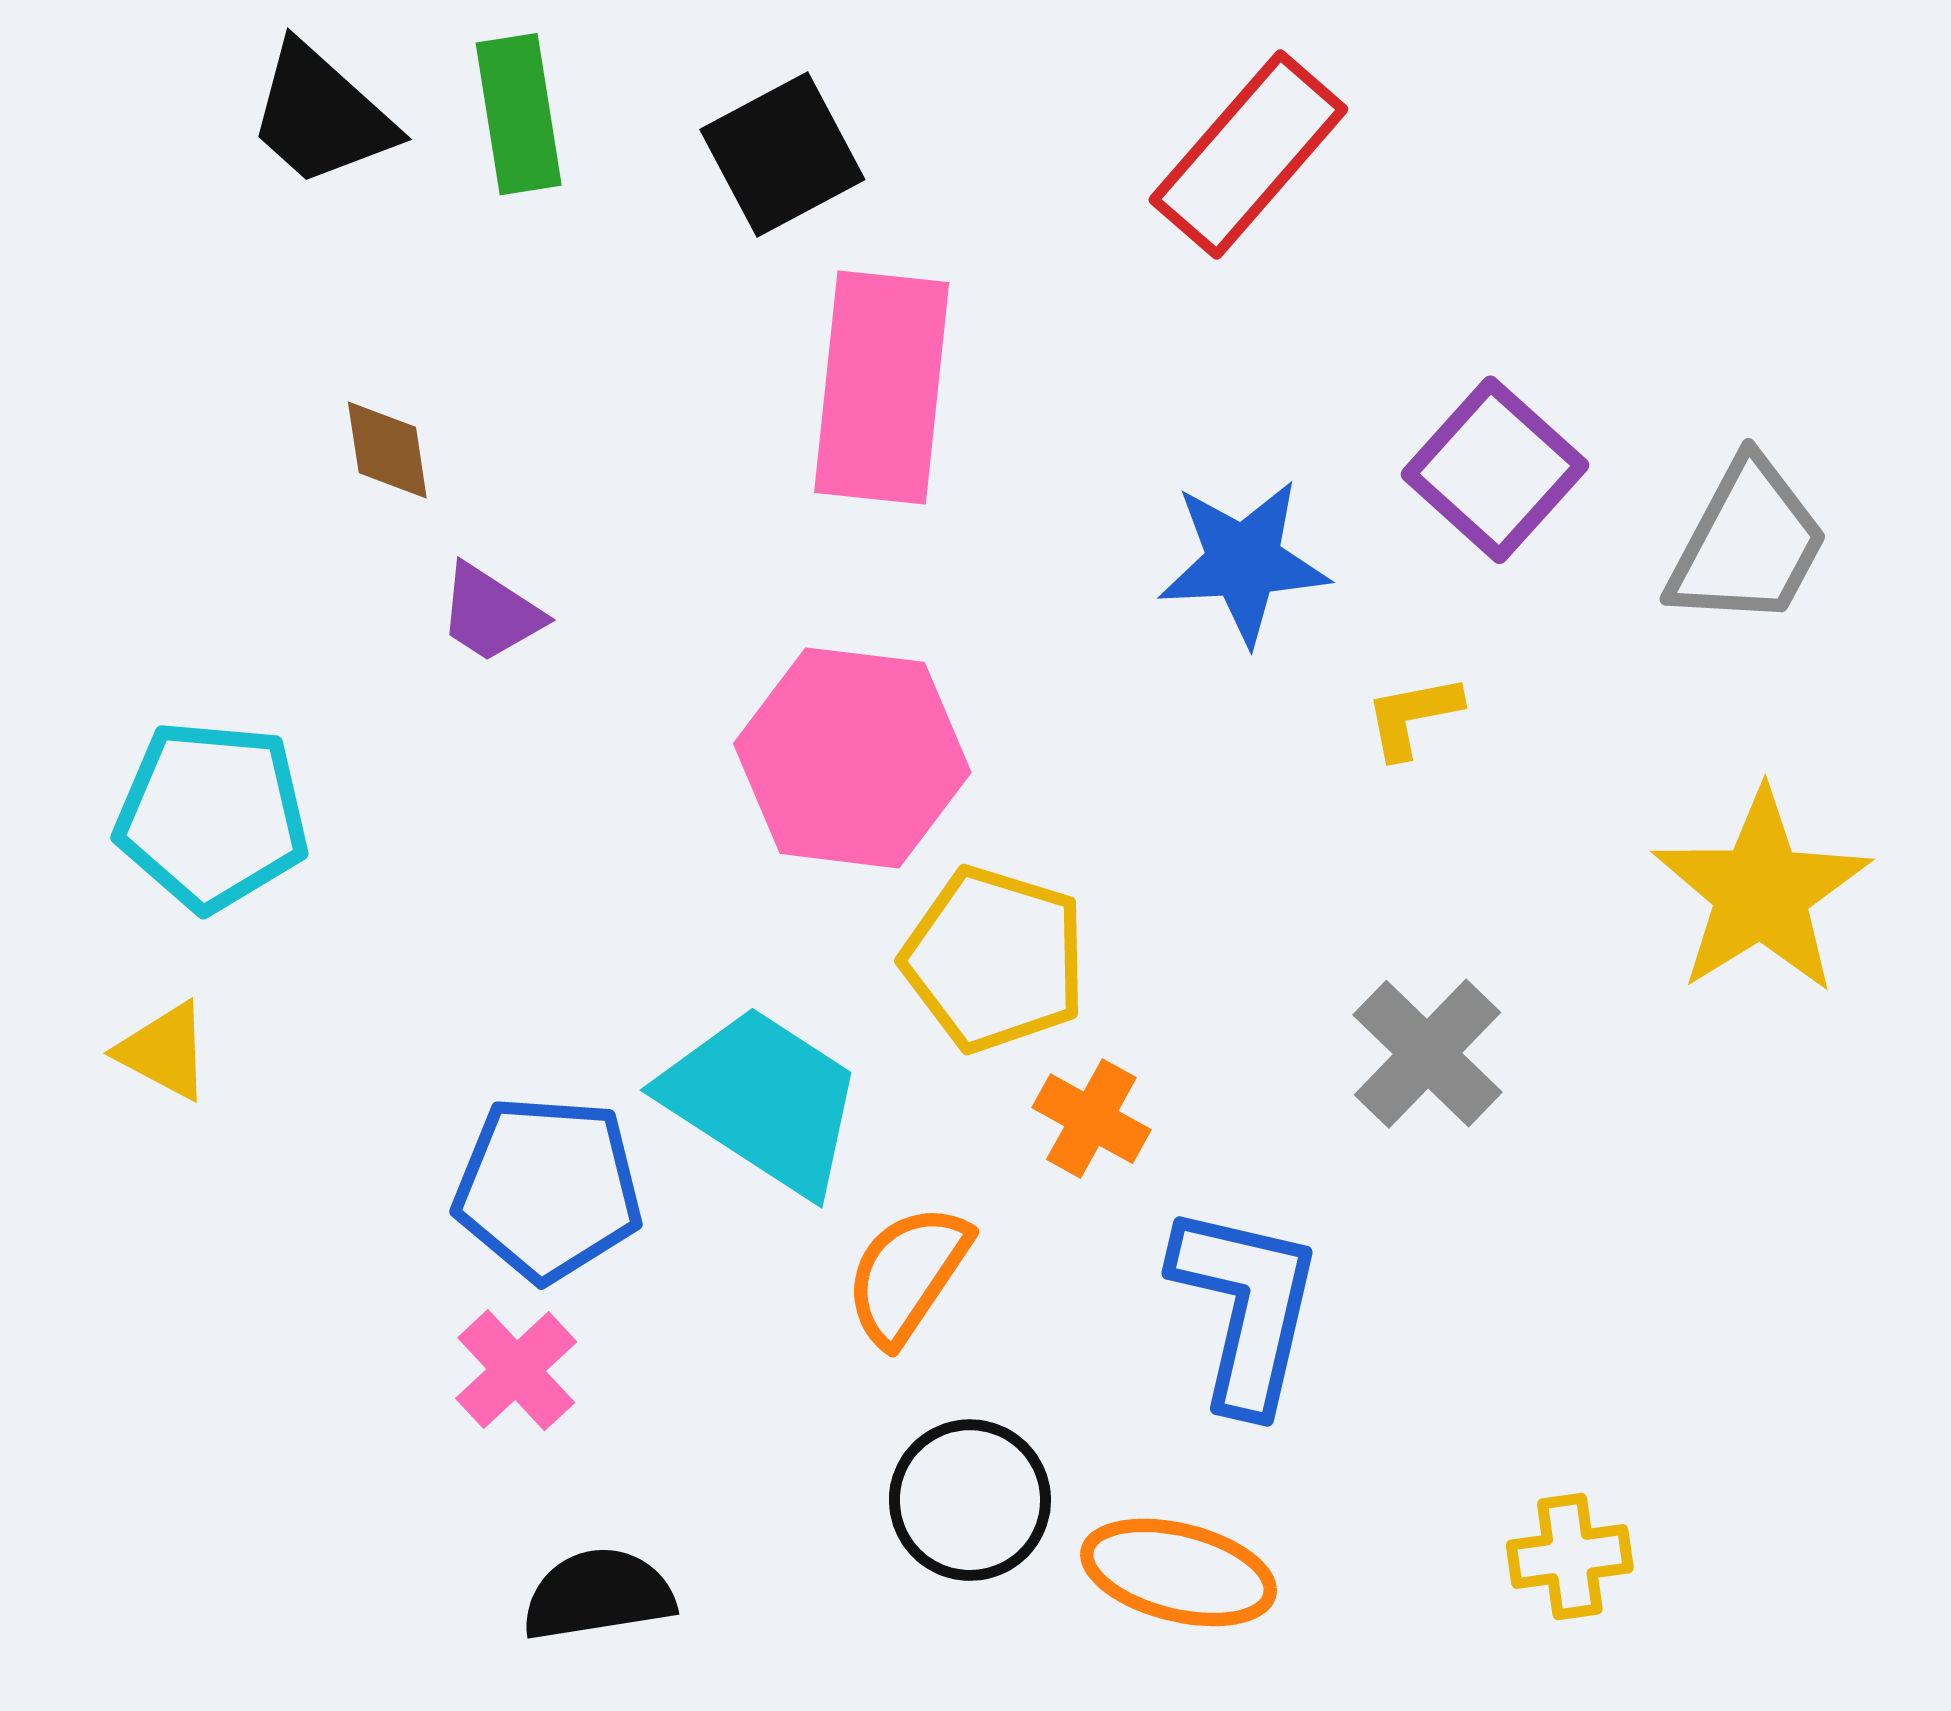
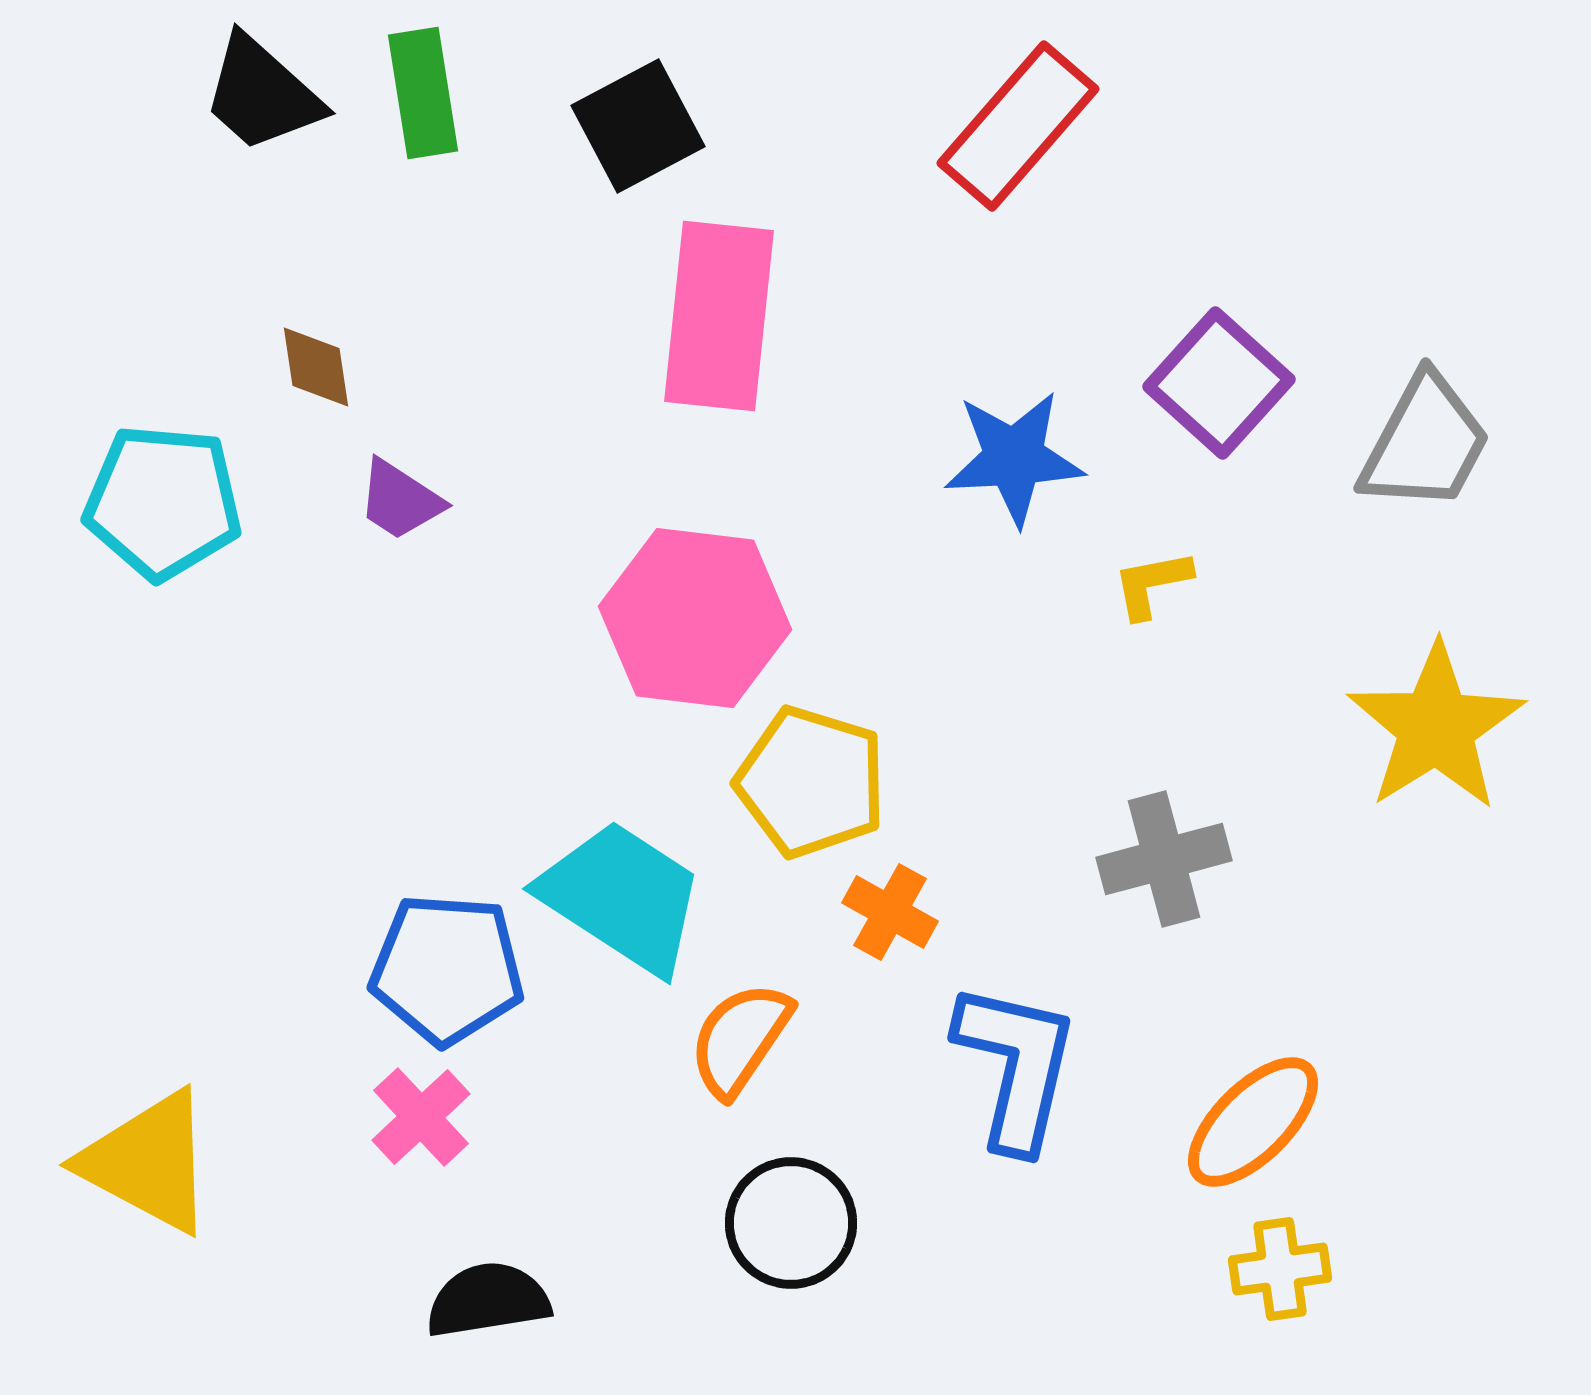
cyan pentagon: (212, 816) -> (163, 502), moved
yellow triangle: (164, 1051) -> (148, 1162), moved, size x1.8
gray cross: (1428, 1054) -> (1164, 859), turned 31
orange ellipse: (1179, 1572) -> (1253, 1122), moved, turned -59

